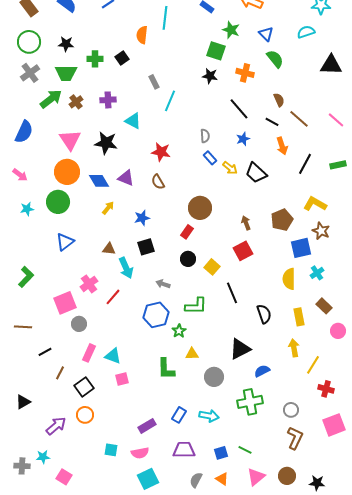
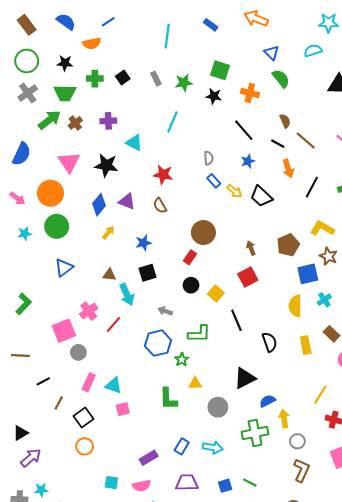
green star: (231, 30) -> (184, 83), moved, turned -30
orange semicircle: (142, 35) -> (92, 43), moved, turned -108
gray rectangle: (154, 82) -> (156, 79), moved
orange circle: (67, 172) -> (50, 193), moved
blue diamond: (99, 181) -> (99, 205), turned 70
yellow arrow: (294, 348) -> (284, 419), moved
purple arrow: (56, 426) -> (31, 458), moved

